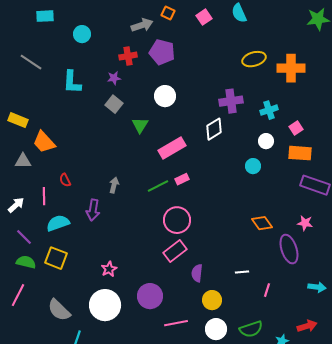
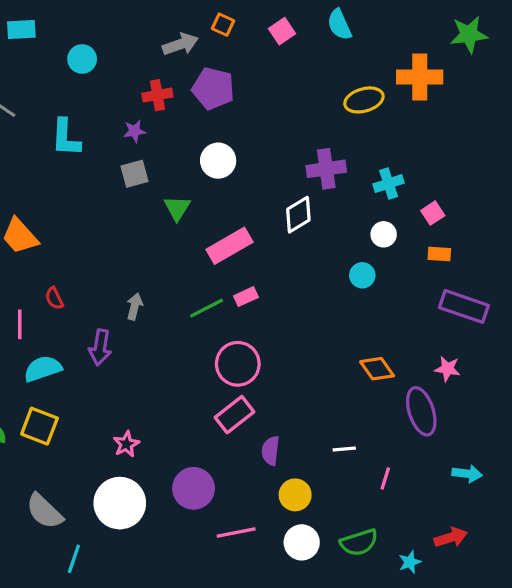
orange cross: (291, 68) -> (420, 77), moved
gray square: (114, 104) -> (135, 174), turned 36
orange rectangle: (300, 153) -> (439, 254), size x0.6

